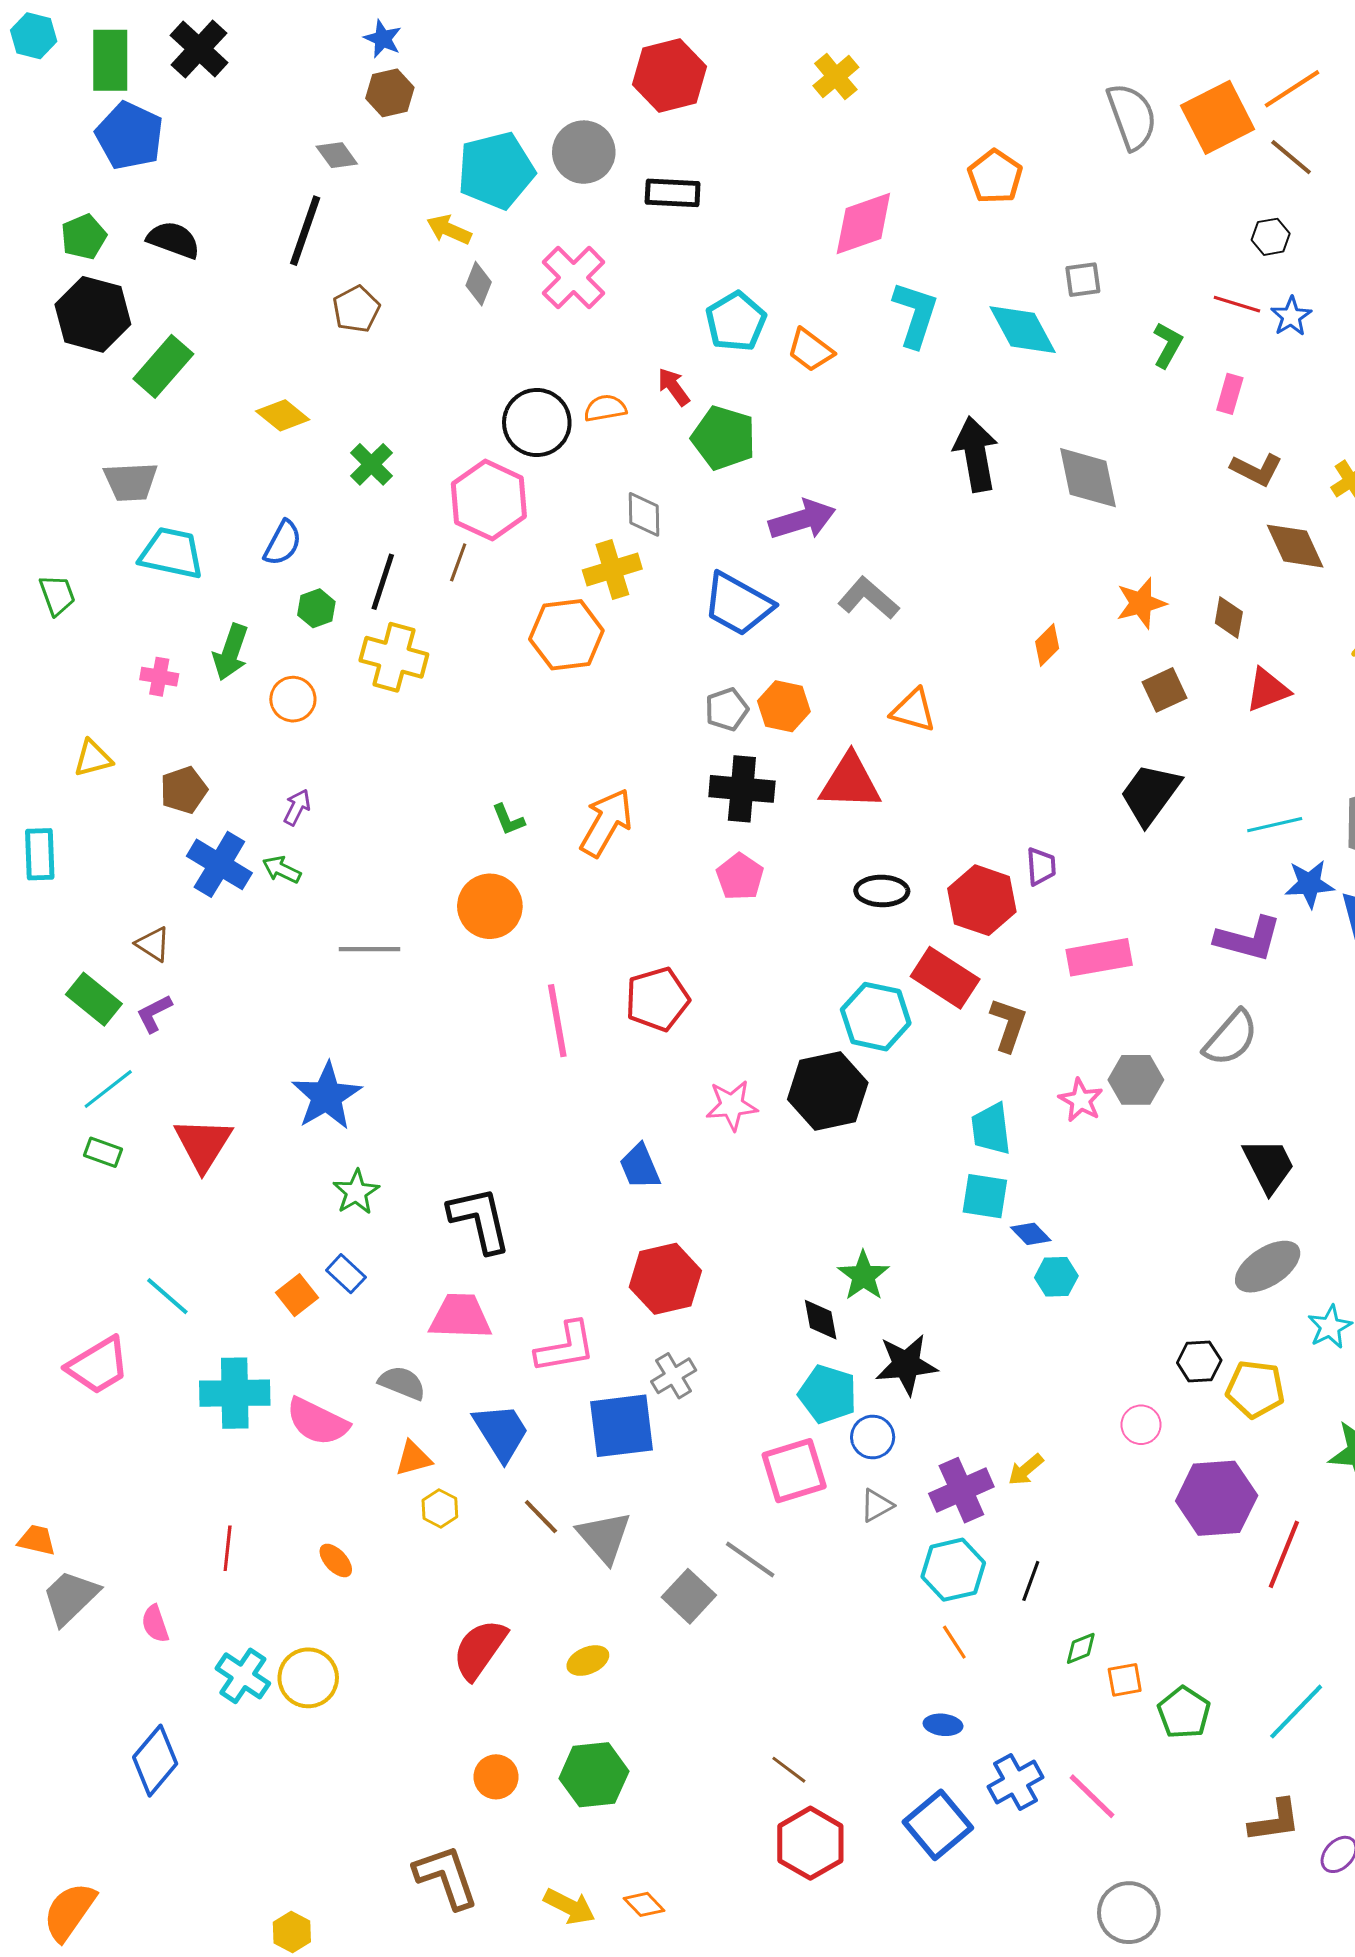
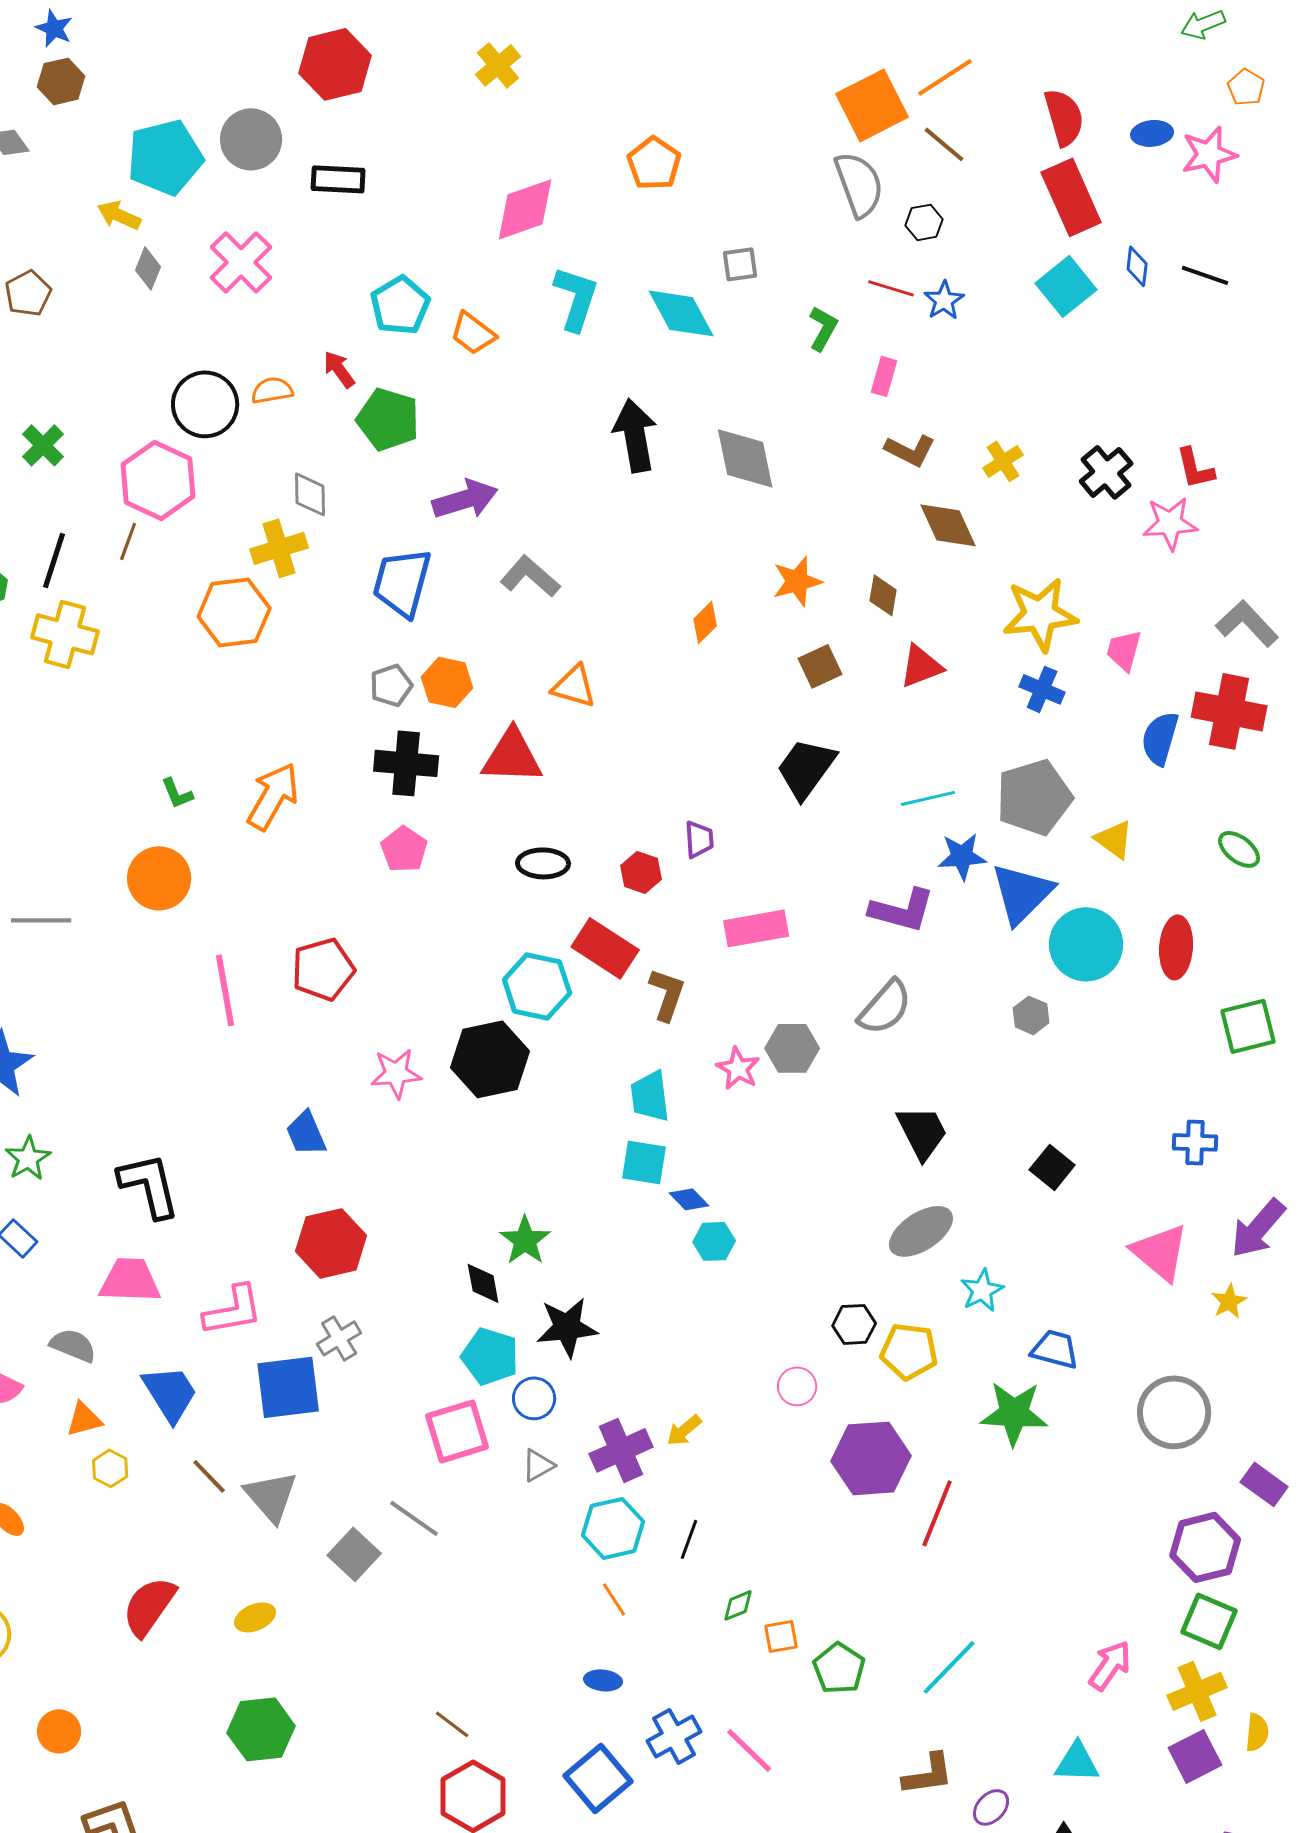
gray semicircle: (1132, 116) -> (859, 184), moved
blue trapezoid: (738, 604) -> (402, 582), turned 76
red hexagon: (982, 900) -> (641, 872), size x0.6
orange circle: (496, 1777) -> (59, 1731), moved

